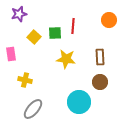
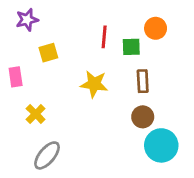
green square: (55, 33) -> (131, 47), moved
yellow square: (34, 37) -> (48, 53), turned 32
yellow cross: (25, 80) -> (36, 114), turned 32
cyan circle: (79, 102) -> (161, 145), moved

